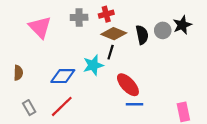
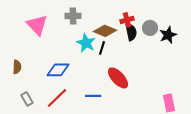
red cross: (106, 14) -> (127, 20), moved
black star: (182, 25) -> (168, 35), moved
cyan star: (93, 65) -> (86, 43), moved, turned -30
blue line: (134, 104) -> (93, 96), moved

